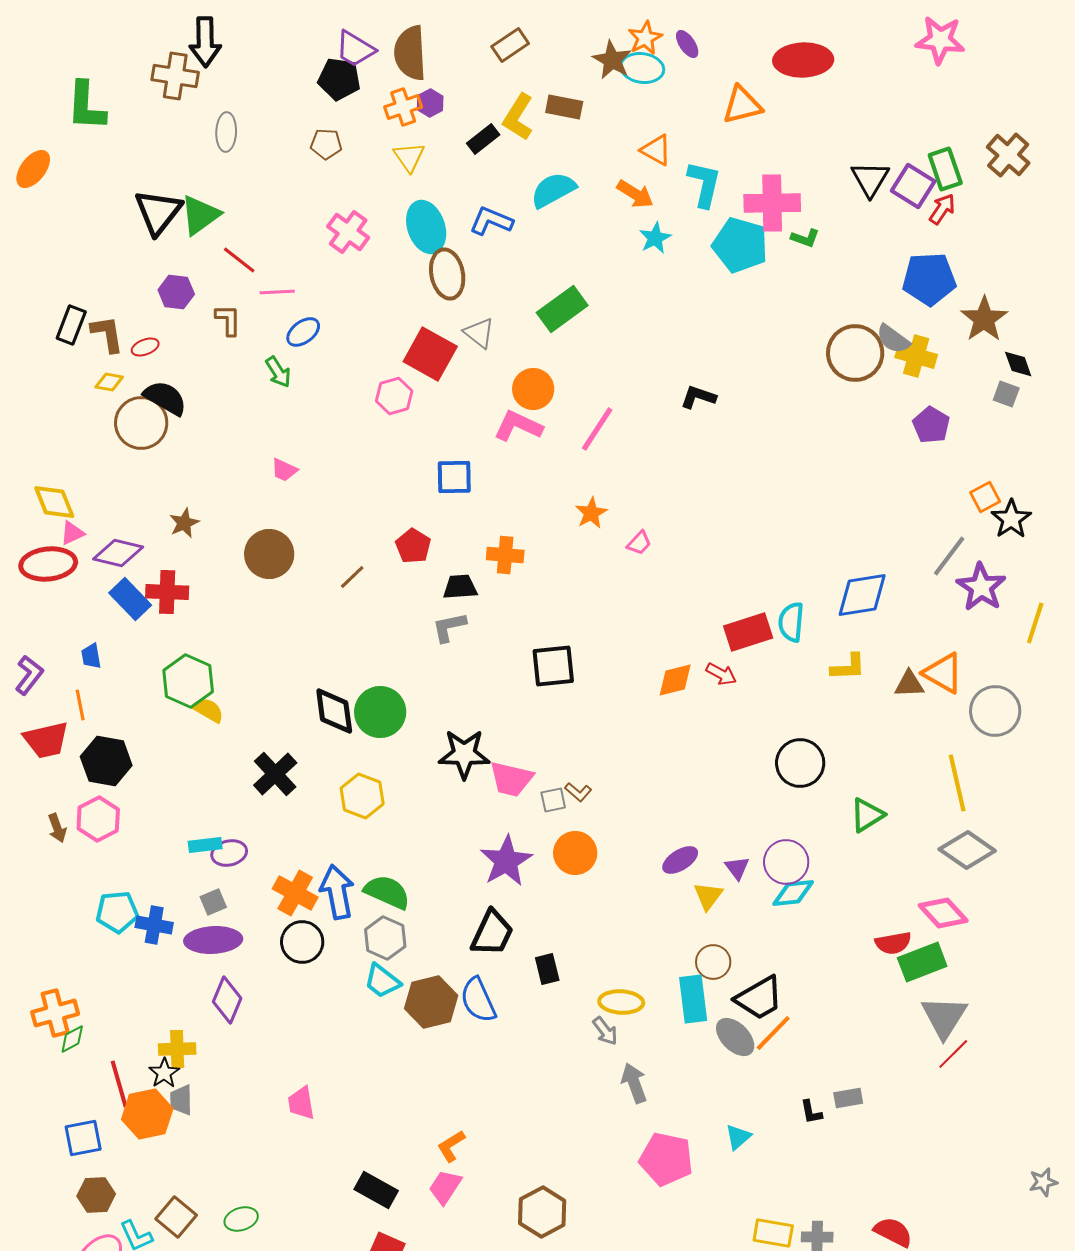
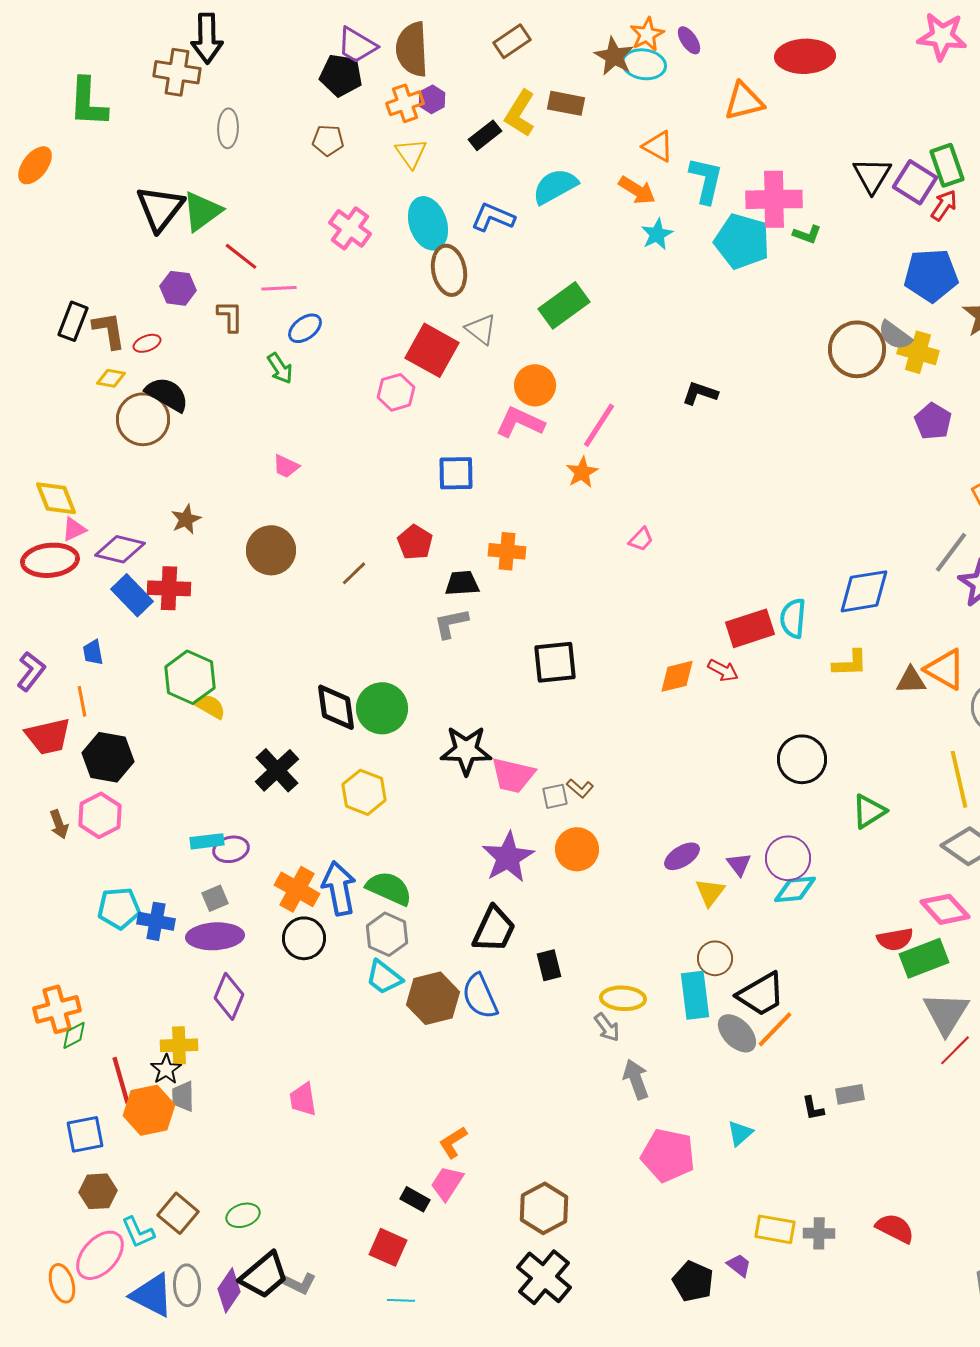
orange star: (591, 513) -> (582, 472), moved
black rectangle: (376, 1190) -> (415, 1199), moved, size x0.7

